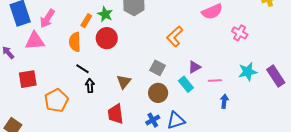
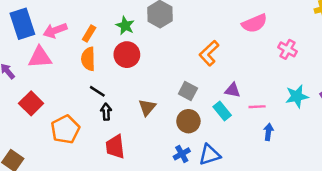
pink arrow: (47, 19) -> (55, 30), turned 36
orange rectangle: (86, 21) -> (89, 33), moved
purple triangle: (194, 67) -> (233, 90), turned 40
red square: (28, 79) -> (31, 103), turned -36
red trapezoid: (116, 114) -> (115, 147), moved

